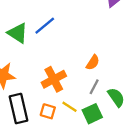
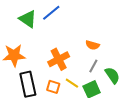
orange semicircle: (93, 62) -> (93, 45), turned 72

